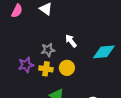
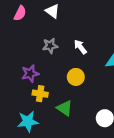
gray star: (48, 50) -> (50, 46), moved
yellow cross: (46, 69) -> (40, 94), moved

